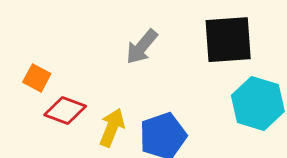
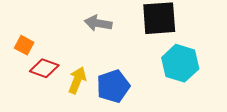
gray arrow: (142, 47) -> (98, 23), turned 60

